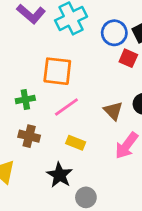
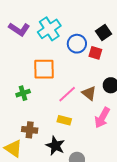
blue circle: (114, 33) -> (77, 44), moved
pink line: (66, 107) -> (67, 94), moved
brown cross: (29, 136) -> (30, 130), moved

